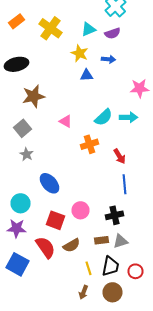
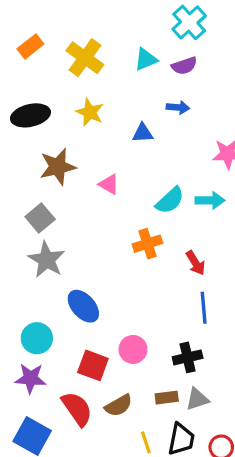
yellow star: (80, 53) -> (90, 112), moved
pink triangle: (66, 121) -> (109, 184), moved
gray star: (26, 154) -> (46, 260), size x1.6

